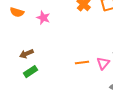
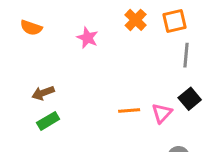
pink star: (43, 18) -> (87, 38), moved

